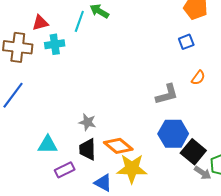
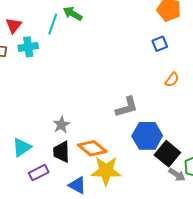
red triangle: (40, 23) -> (14, 25), turned -36
gray L-shape: (167, 94) -> (127, 107), moved
gray star: (87, 122) -> (61, 125), turned 30
cyan triangle: (48, 145) -> (22, 147), turned -35

